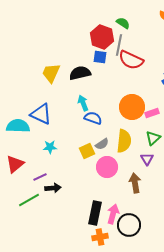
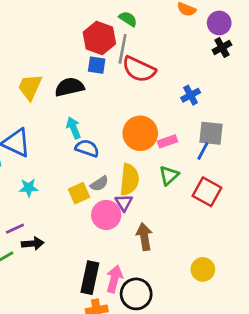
purple triangle: (147, 159) -> (124, 203), moved

